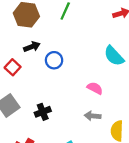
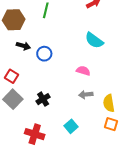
black arrow: (32, 47) -> (23, 46), turned 48
red square: (13, 67) -> (11, 76), moved

